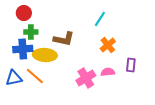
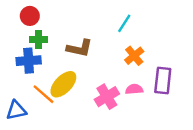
yellow ellipse: (45, 55) -> (63, 84), moved, turned -50
purple rectangle: (131, 65) -> (163, 81), size x1.5
blue triangle: (14, 78) -> (16, 110), moved

